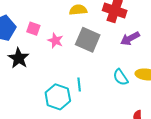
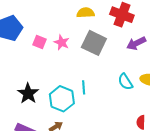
pink square: (33, 29) -> (39, 42), moved
black star: (19, 58) -> (28, 93), moved

